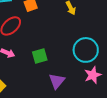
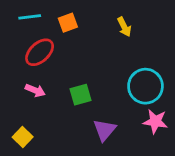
pink star: (93, 75) -> (155, 121), turned 30

